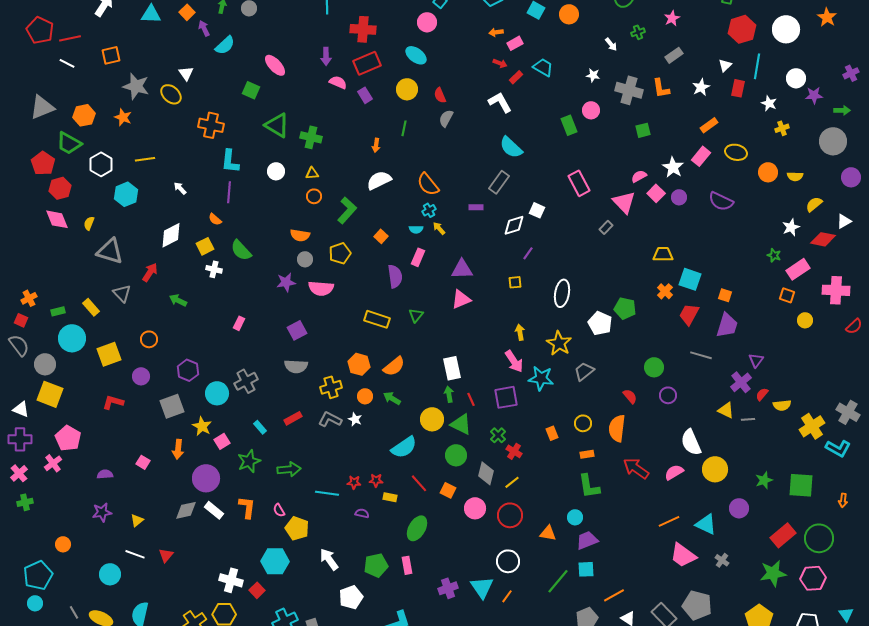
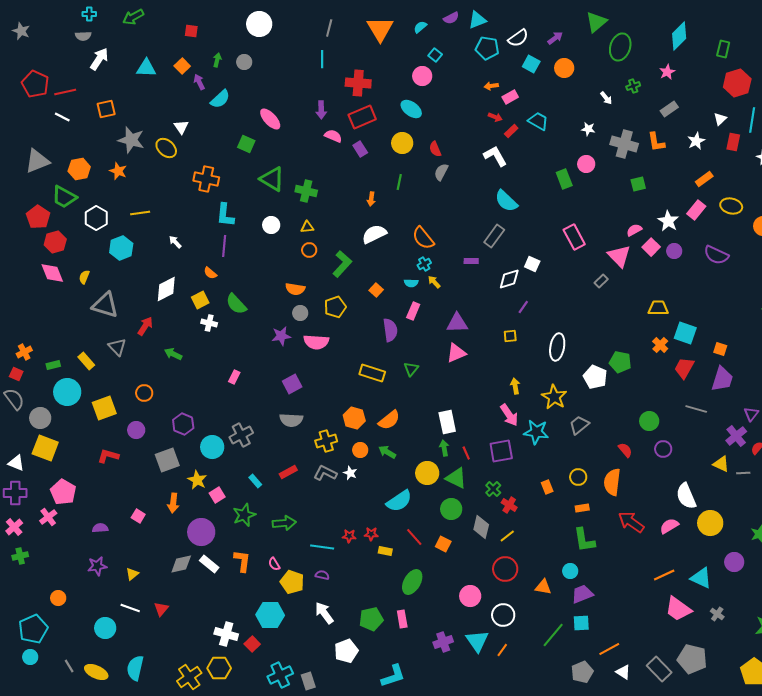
pink circle: (475, 508) -> (470, 596), moved
purple semicircle: (362, 513) -> (322, 575), moved

